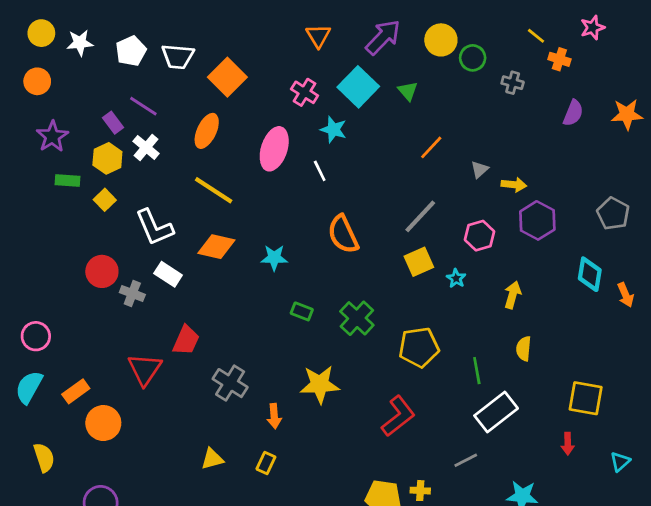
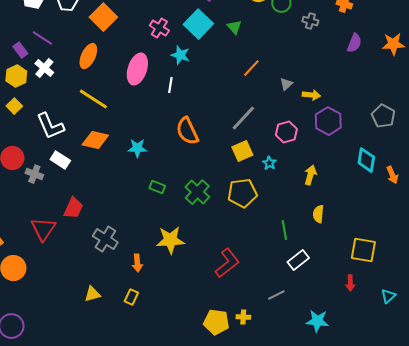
white line: (320, 171) -> (170, 85), turned 35
yellow pentagon: (419, 347) -> (242, 193), moved
white rectangle: (496, 412) -> (298, 260), size x0.7

